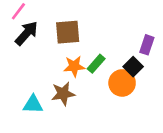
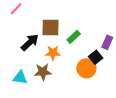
black arrow: (27, 33) -> (30, 42), moved
green rectangle: (96, 64) -> (74, 37), moved

